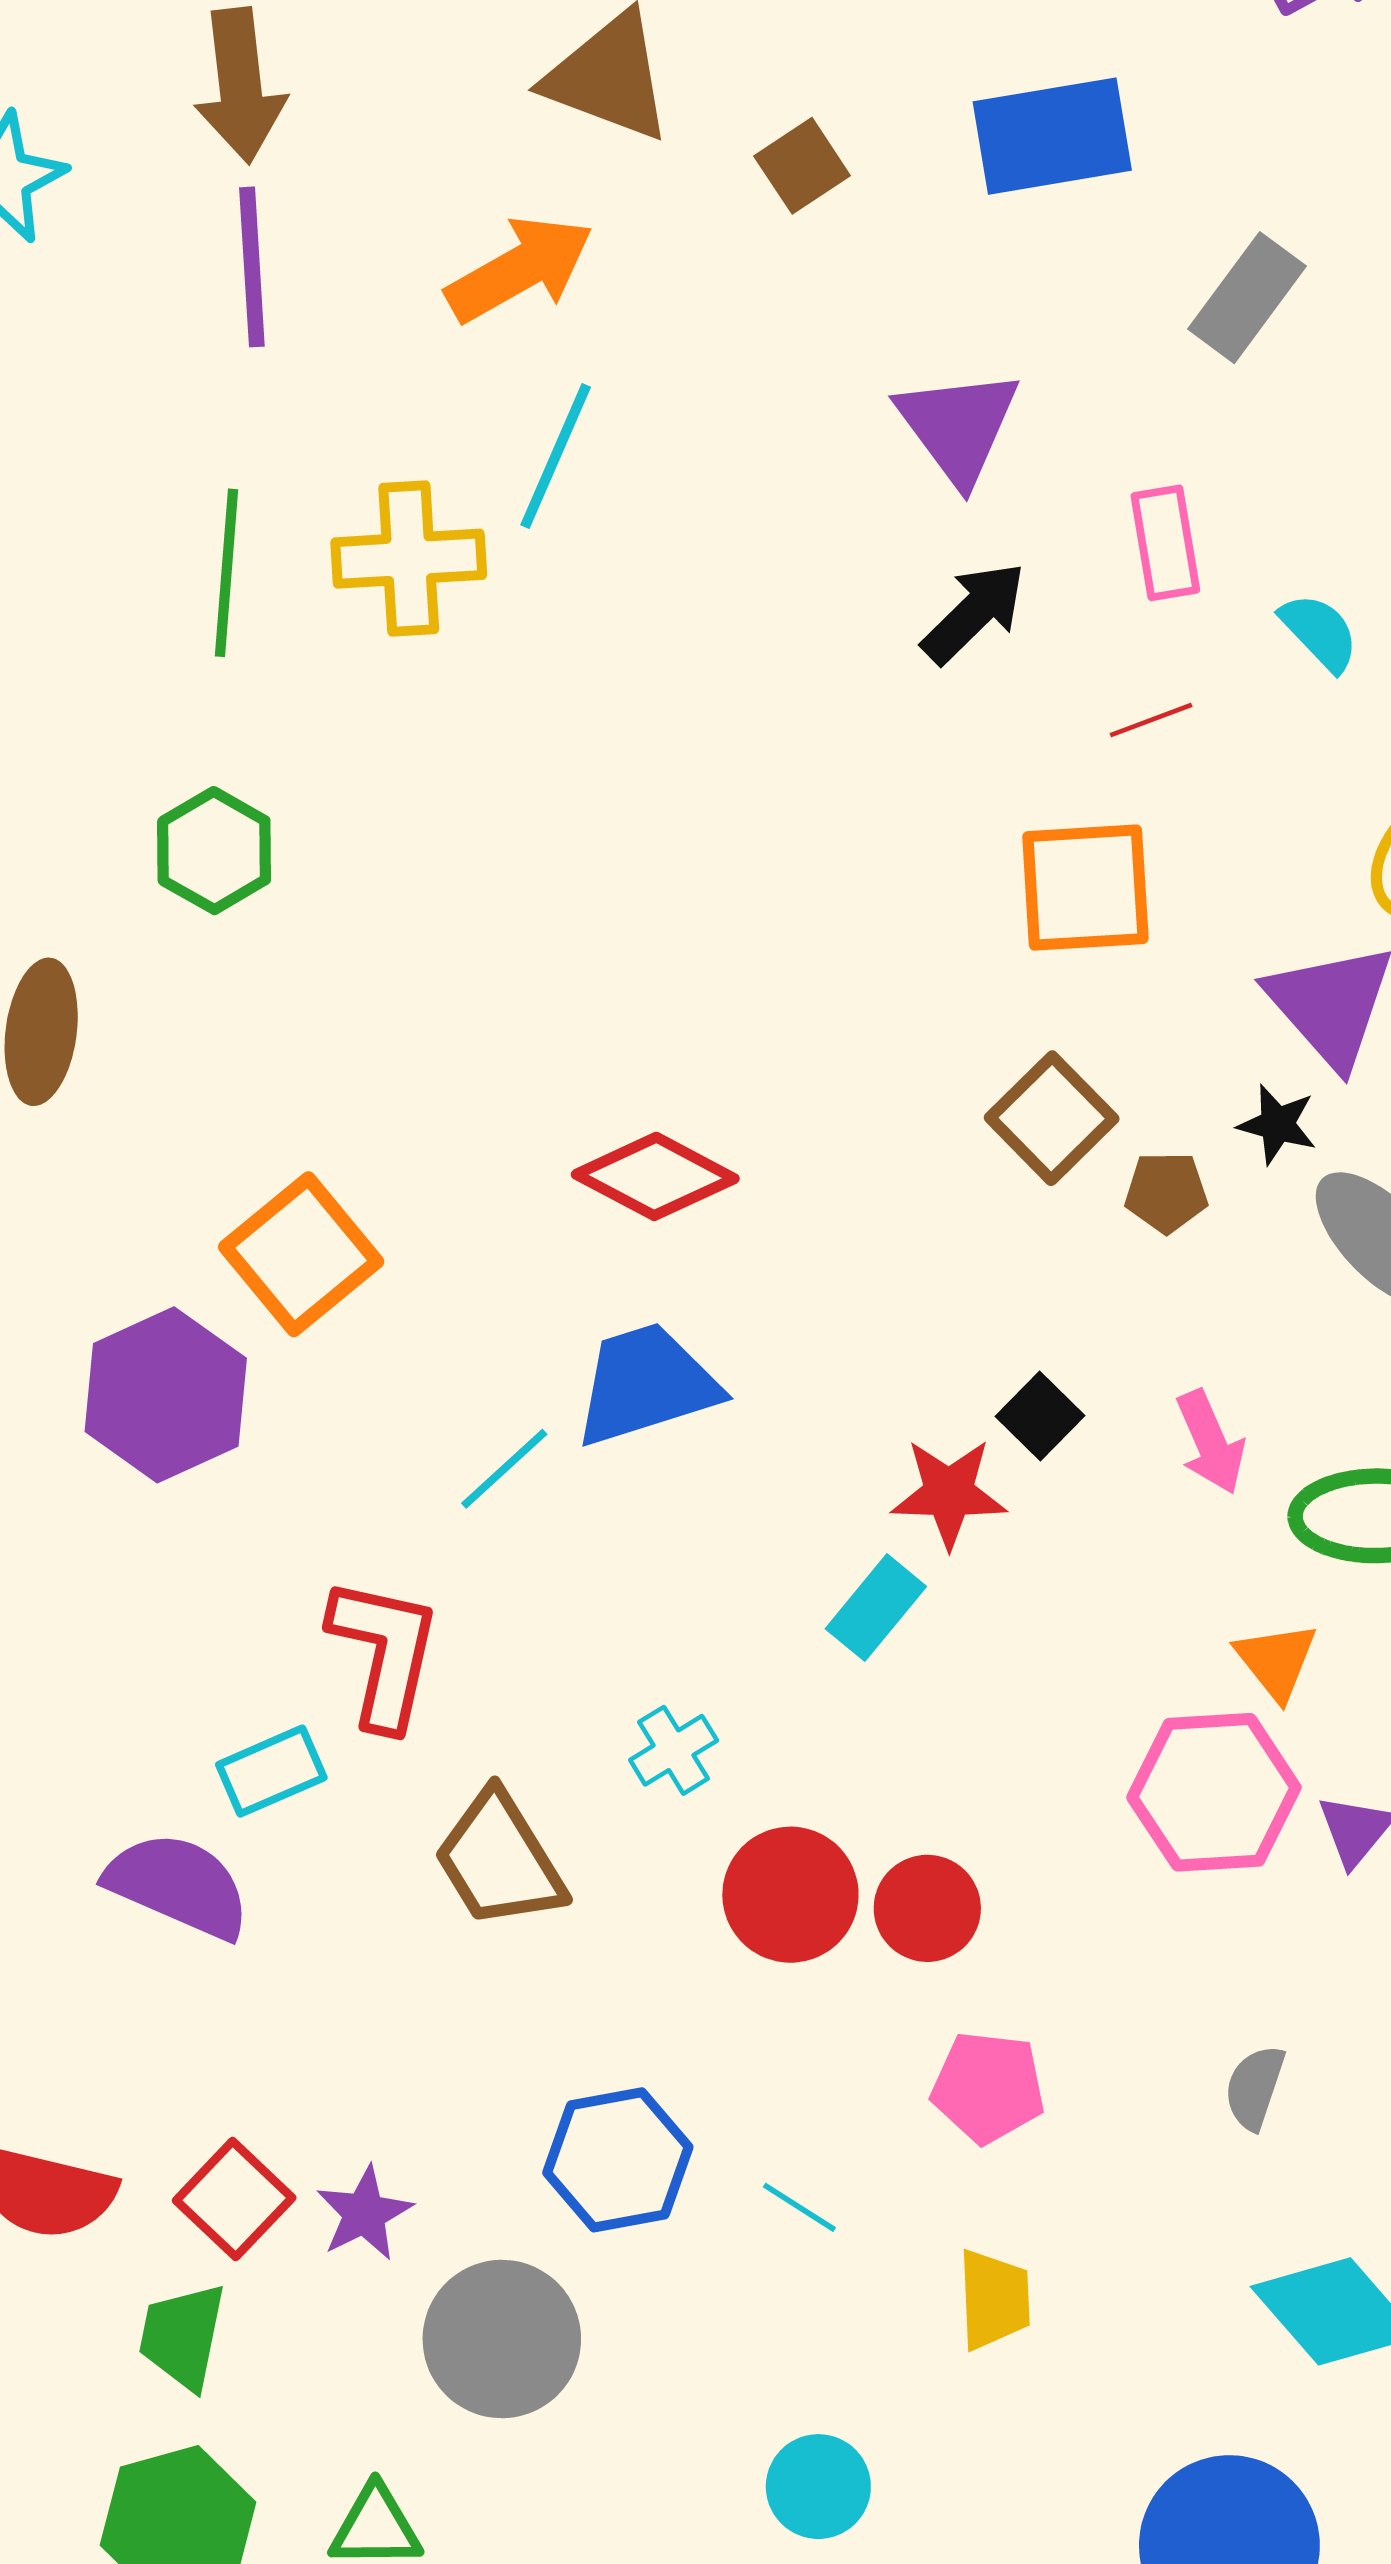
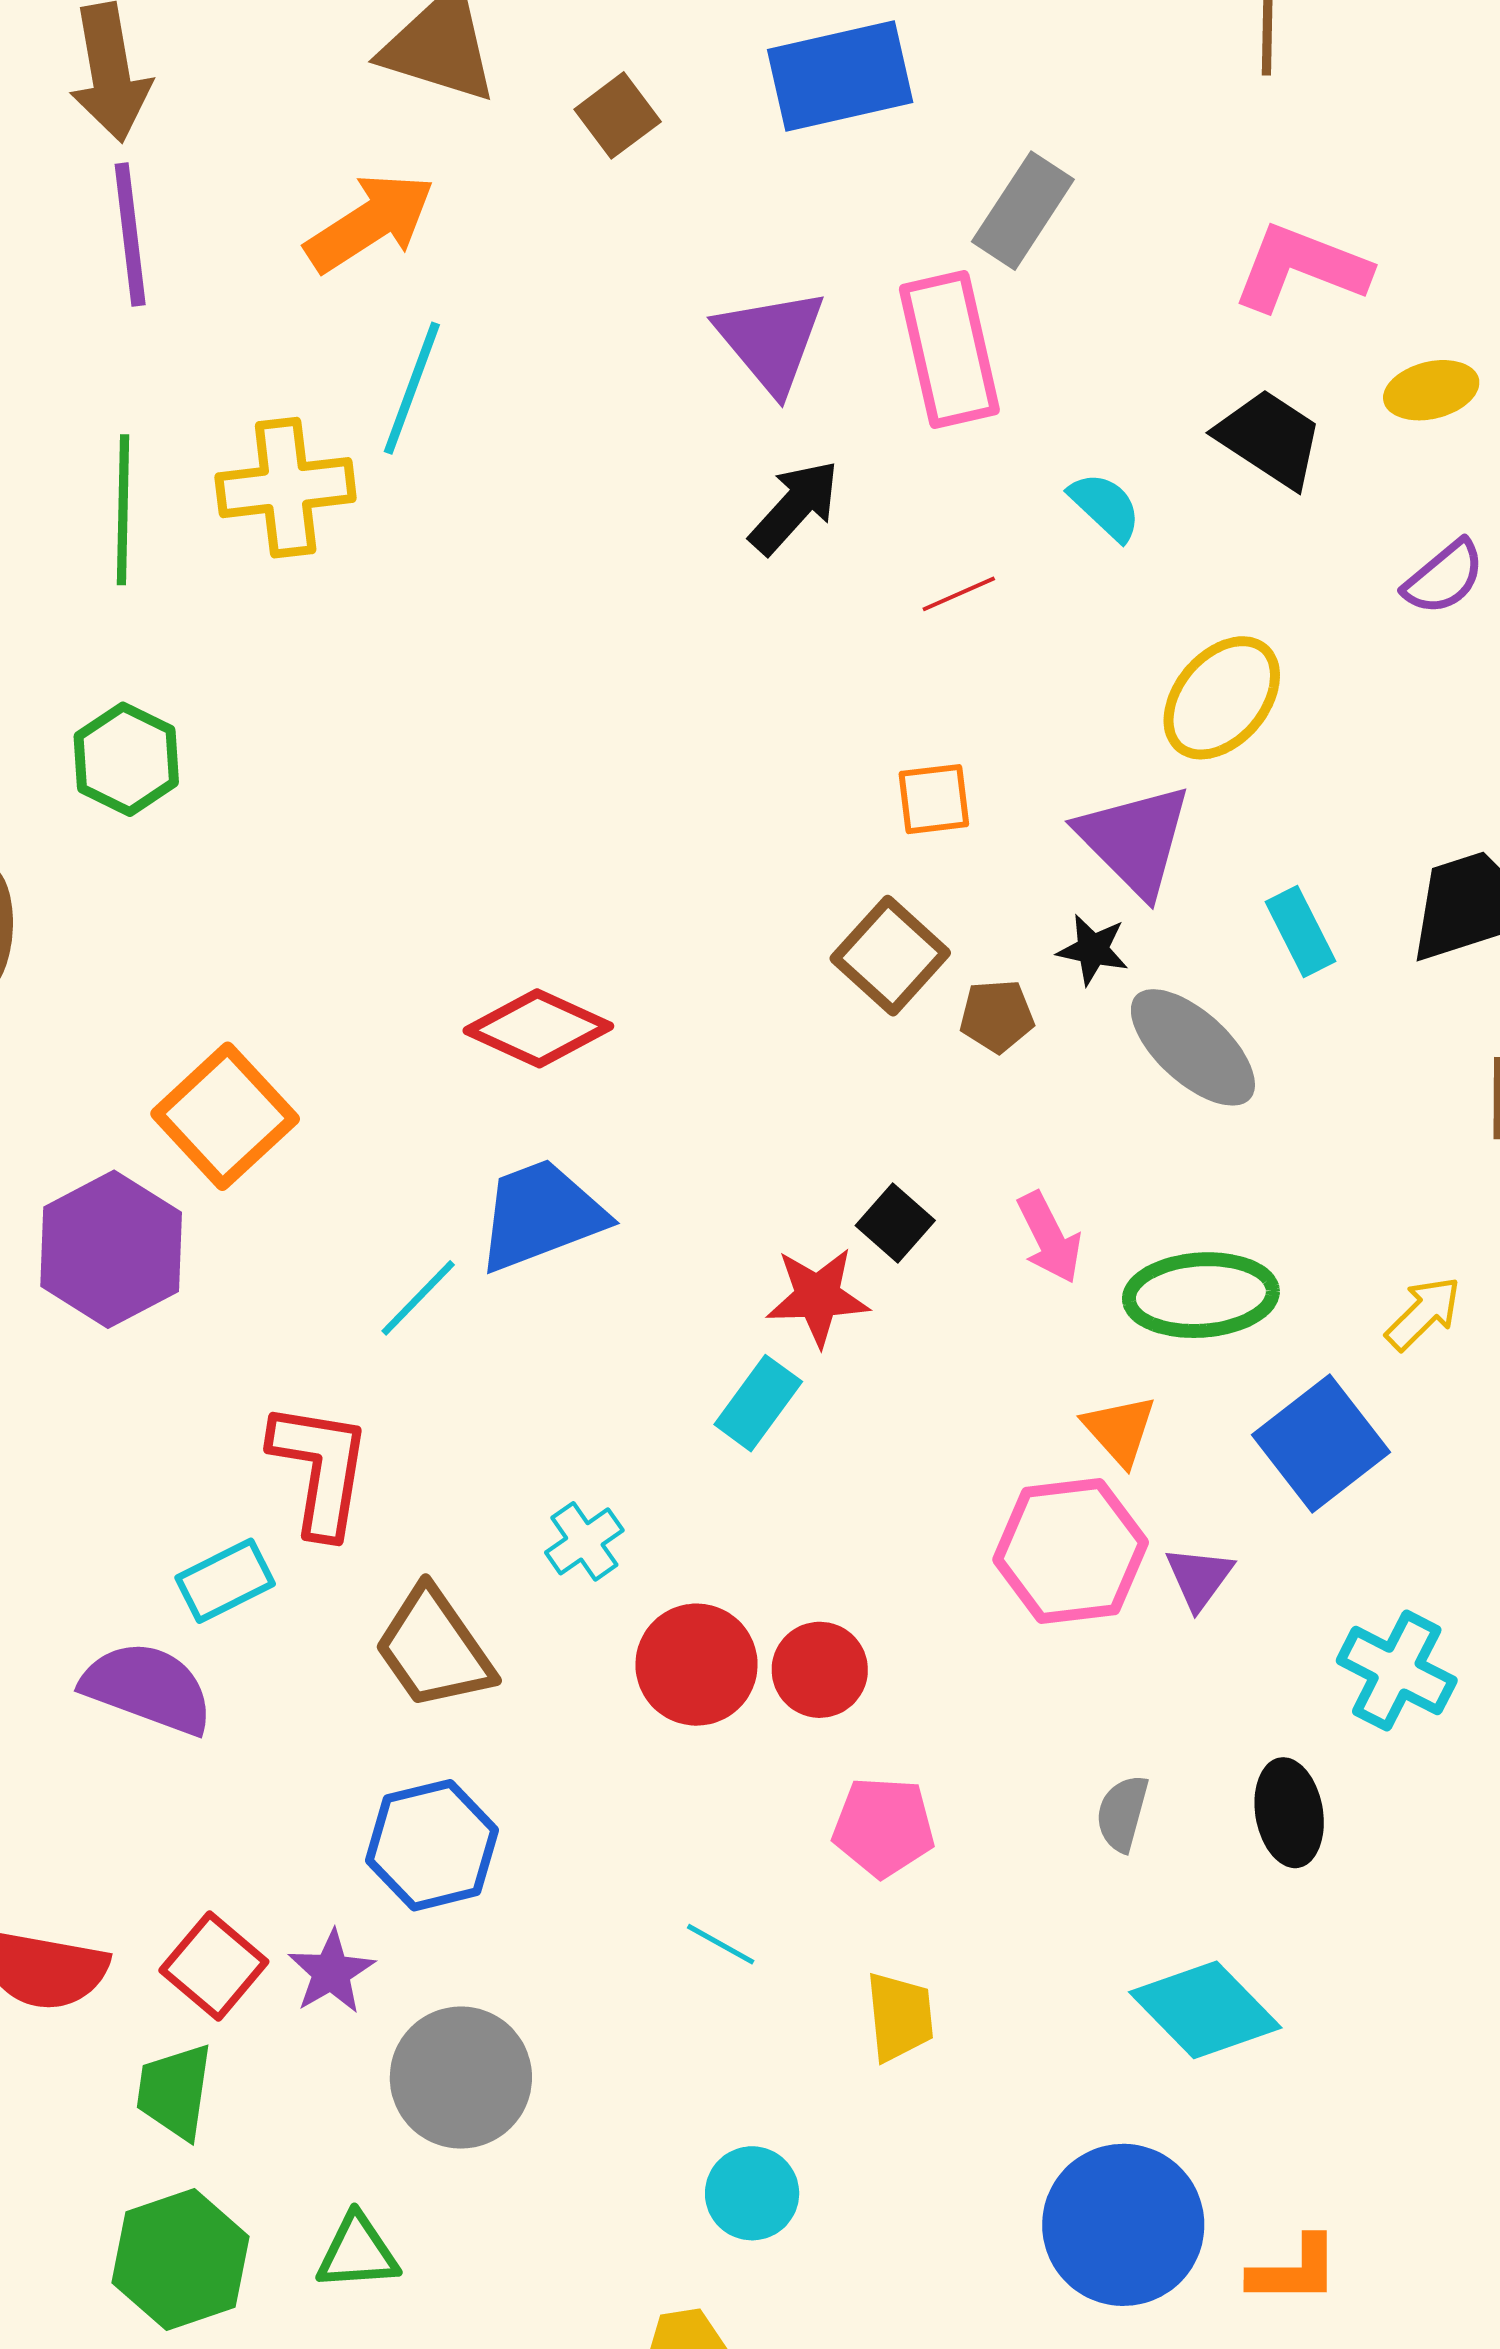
pink rectangle: (1165, 543) -> (949, 349), moved, size x1.5
orange square: (1085, 888) -> (934, 799), moved, size x0.6
blue hexagon: (618, 2160) -> (432, 1845), moved

